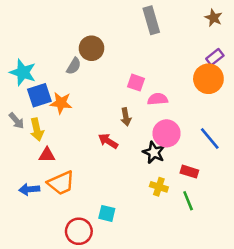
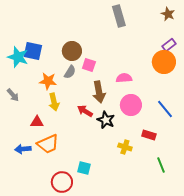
brown circle: (92, 48) -> (72, 51), moved
gray semicircle: (74, 66) -> (70, 72), moved
pink square: (136, 83) -> (89, 65), moved
blue square: (39, 95) -> (33, 51), moved, turned 30
brown arrow: (126, 117) -> (99, 92), size x1.5
yellow arrow: (37, 130) -> (54, 102), moved
black star: (154, 152) -> (106, 120), moved
green line: (188, 201) -> (161, 165), moved

